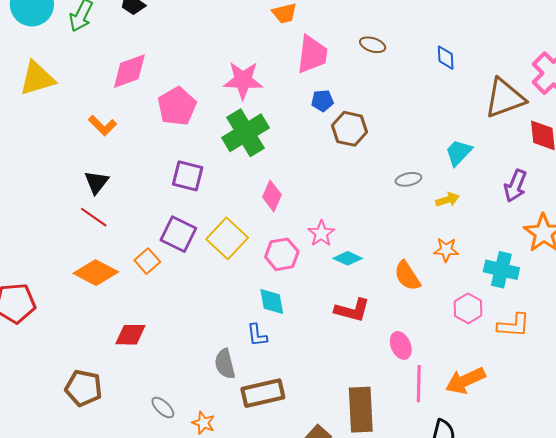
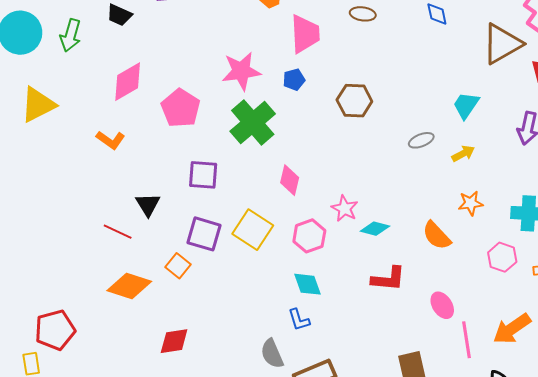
blue pentagon: (322, 101) -> (294, 80), moved
black triangle: (96, 182) -> (148, 205), moved

